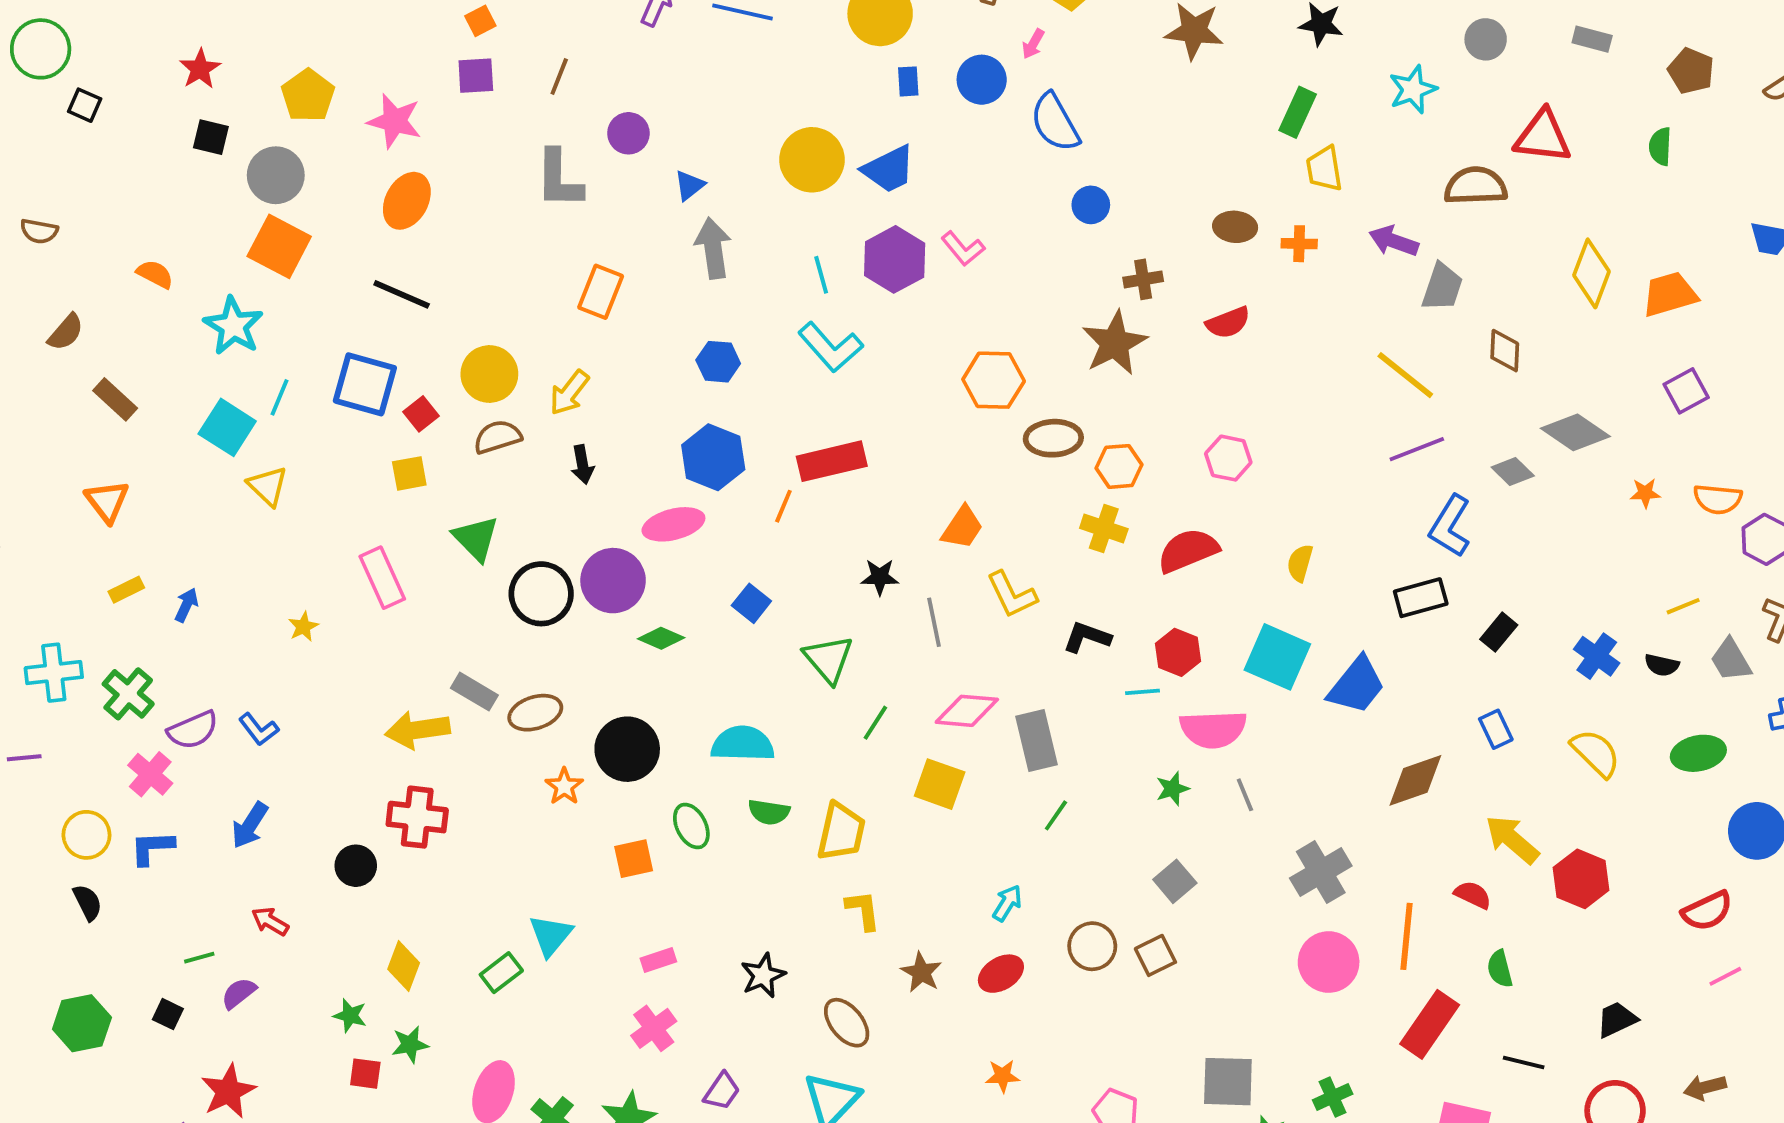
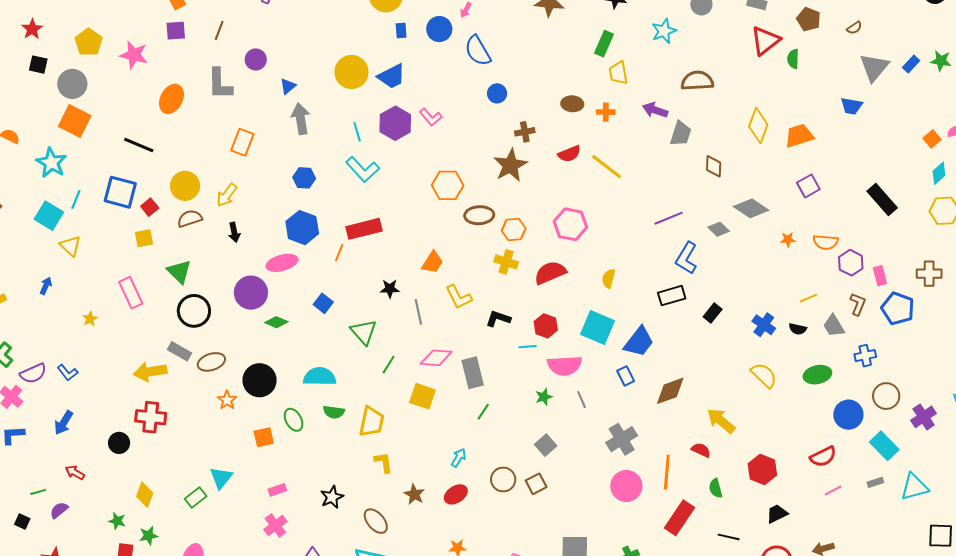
red triangle: (1543, 137) -> (765, 41), moved, turned -44
orange ellipse: (407, 201) -> (171, 99), moved
yellow line: (1405, 375) -> (607, 167), moved
pink hexagon: (1228, 458) -> (570, 224), size x1.4
black circle: (541, 594) -> (194, 311), moved
blue arrow: (186, 605) -> (46, 286), moved
blue rectangle: (1496, 729) -> (626, 376), moved
red hexagon: (1581, 879) -> (762, 469), moved

